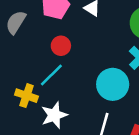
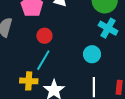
cyan circle: (113, 84) -> (92, 54), size x0.7

